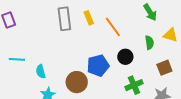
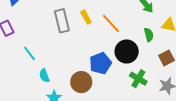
black circle: (125, 57) -> (127, 52), size x1.5
cyan line: (17, 59) -> (30, 53), moved, turned 56
green cross: (134, 85) -> (138, 79), turned -30

